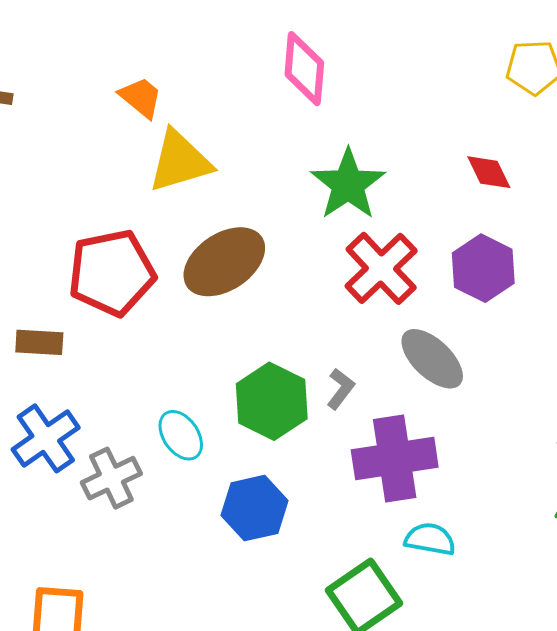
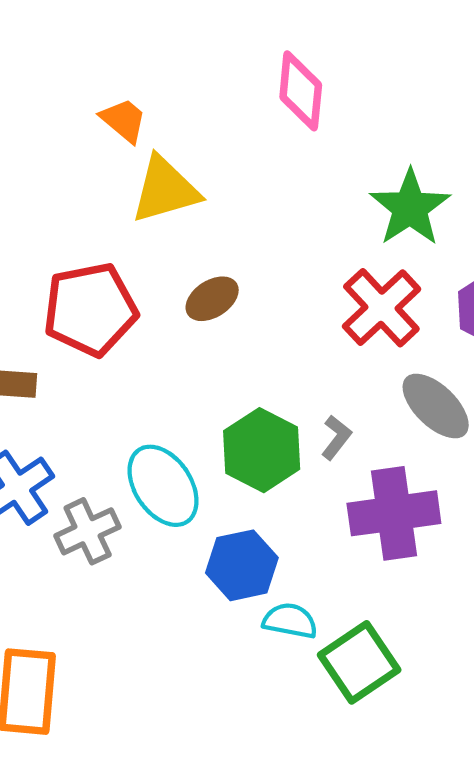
green star: (348, 184) -> (410, 208), moved
brown ellipse: (224, 262) -> (212, 299), size x0.6
cyan ellipse: (181, 435) -> (163, 486), size x1.5
cyan semicircle: (430, 539) -> (290, 621), moved

